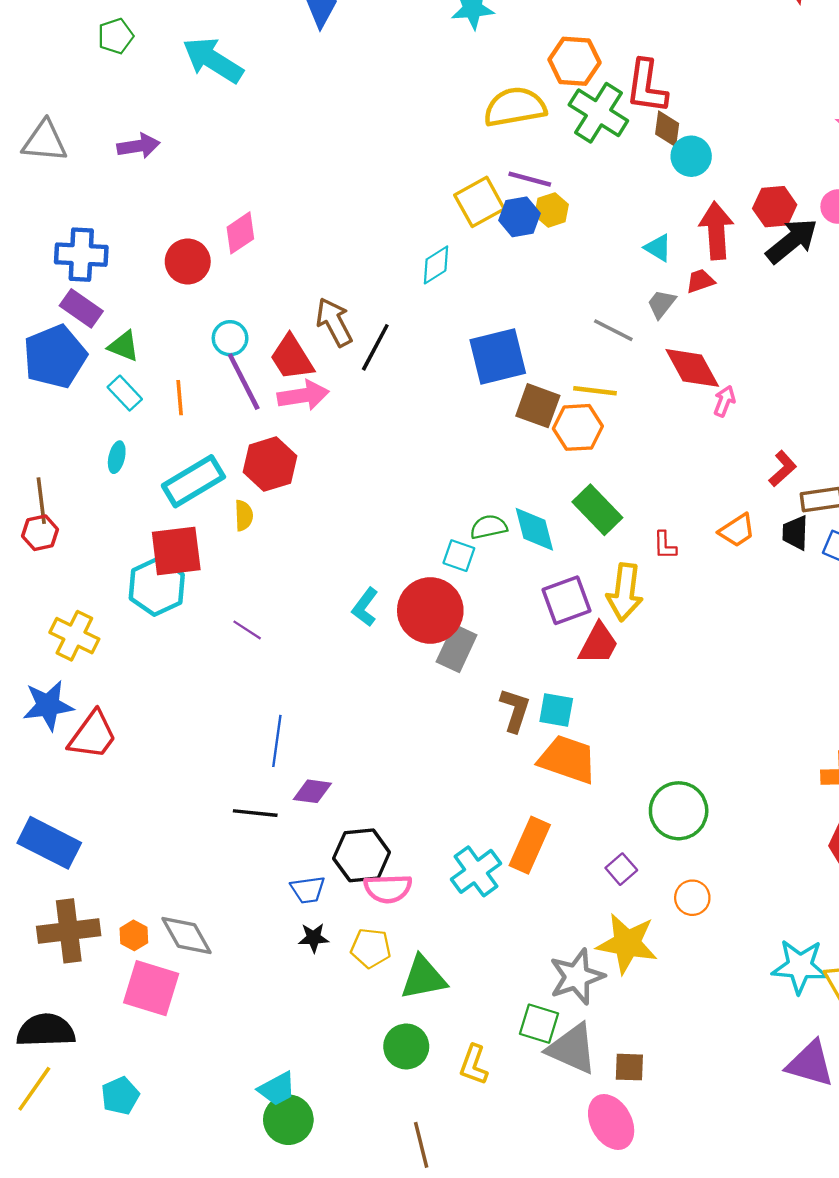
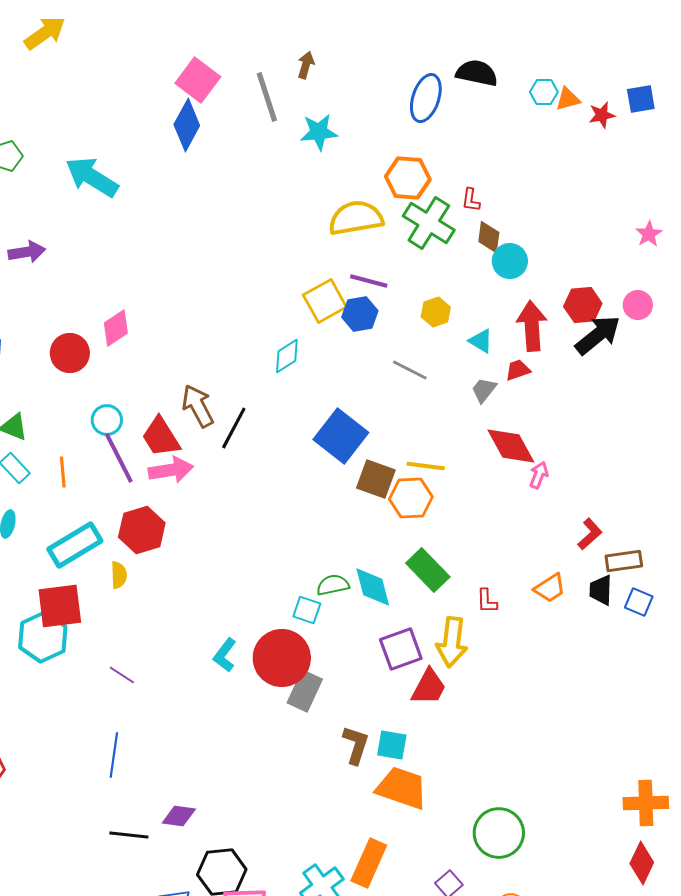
red L-shape: (647, 86) -> (471, 200), size x0.5
yellow hexagon: (552, 210) -> (436, 312), moved
gray line: (613, 330) -> (410, 370), moved
blue square: (498, 356) -> (341, 436), turned -38
blue line: (277, 741) -> (114, 755), moved

